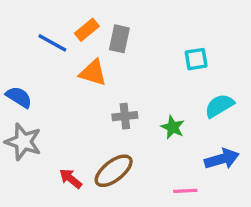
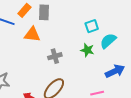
cyan square: (196, 59) -> (92, 26), moved
green star: (173, 127) -> (87, 50), moved

